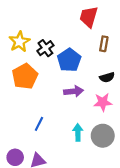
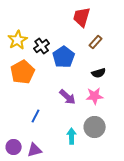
brown rectangle: (104, 44) -> (96, 42), turned 32
purple arrow: (74, 91) -> (68, 97), moved, turned 48
cyan arrow: (78, 132) -> (72, 136), moved

